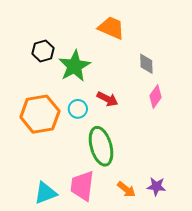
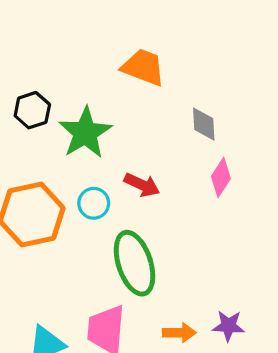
orange arrow: (126, 189) -> (179, 333), turned -36

